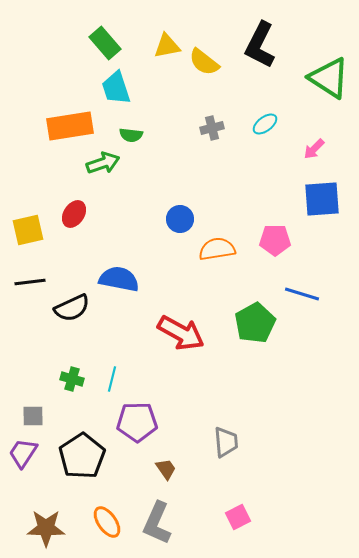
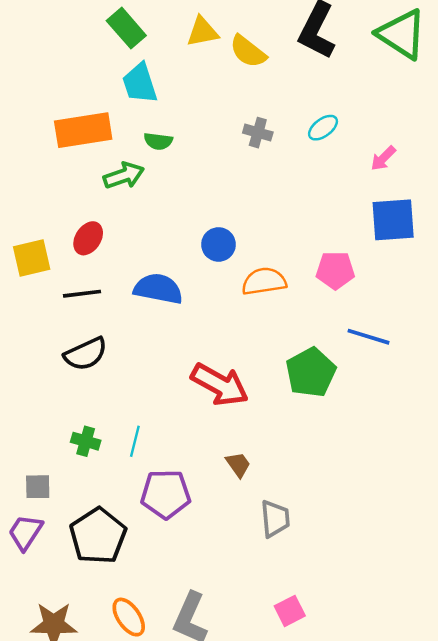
green triangle: (329, 78) -> (402, 34), moved
gray cross: (212, 128) -> (258, 133), turned 30
blue semicircle: (119, 279) -> (158, 289), moved
black line: (30, 282) -> (82, 294), moved
brown trapezoid: (166, 469) -> (238, 465), moved

